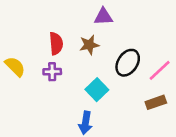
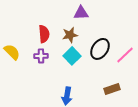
cyan square: (97, 90) -> (72, 56), moved
brown rectangle: (156, 102) -> (112, 89), moved

